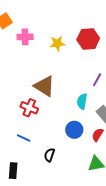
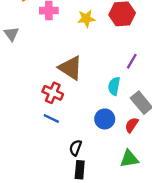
blue line: (24, 138) -> (51, 118), moved
black rectangle: (13, 171) -> (80, 170), moved

